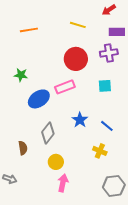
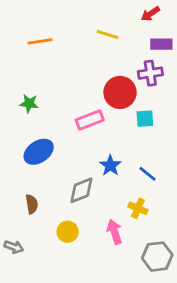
red circle: (76, 59) -> (120, 92), moved
blue ellipse: (39, 99) -> (39, 152), moved
gray diamond: (48, 133) -> (81, 190), moved, turned 30
yellow circle: (56, 162) -> (68, 232), moved
pink arrow: (63, 183) -> (114, 232), moved, turned -30

